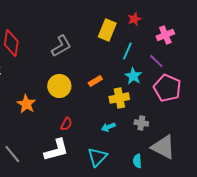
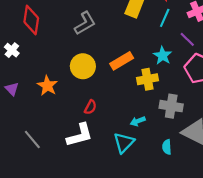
cyan line: (127, 51) -> (165, 18), moved
orange rectangle: (95, 81) -> (122, 61), size x1.5
gray cross: (141, 123) -> (171, 106), size x1.5
cyan arrow: (108, 127) -> (138, 121), moved

